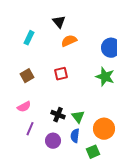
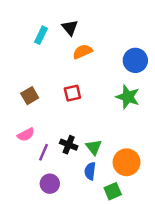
cyan rectangle: (29, 38) -> (41, 35), moved
purple line: (30, 129) -> (43, 152), moved
purple circle: (53, 141) -> (50, 184), moved

